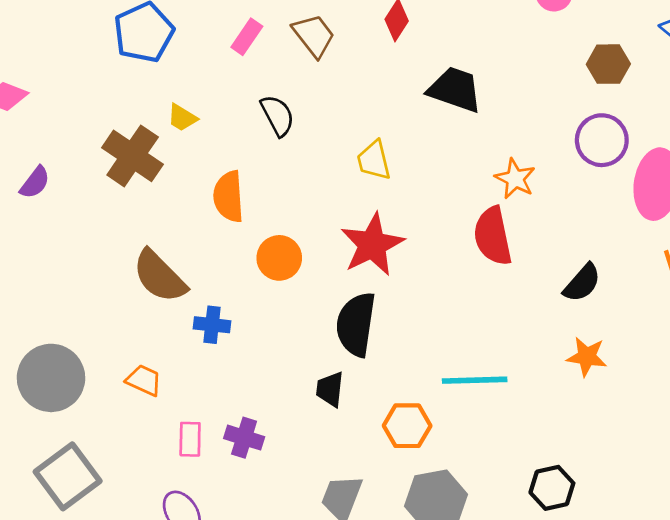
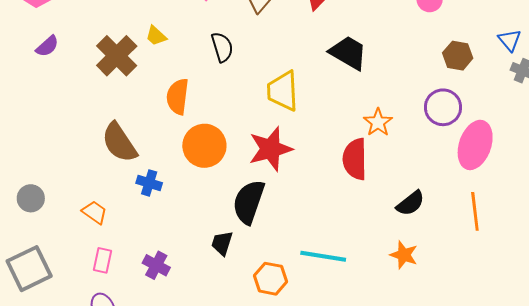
yellow trapezoid: (374, 160) -> (283, 91), size x1.4
purple semicircle: (35, 182) -> (47, 46), moved
orange circle: (279, 258) -> (204, 146), size x1.4
gray circle: (51, 378) -> (31, 198), size x0.6
pink rectangle: (190, 439) -> (102, 260), moved

